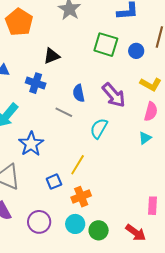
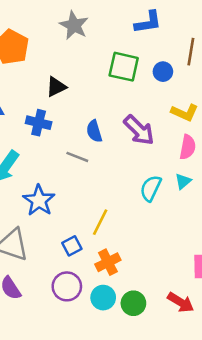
cyan semicircle: (99, 128) -> (151, 188), moved
purple circle: (39, 222) -> (67, 286), moved

